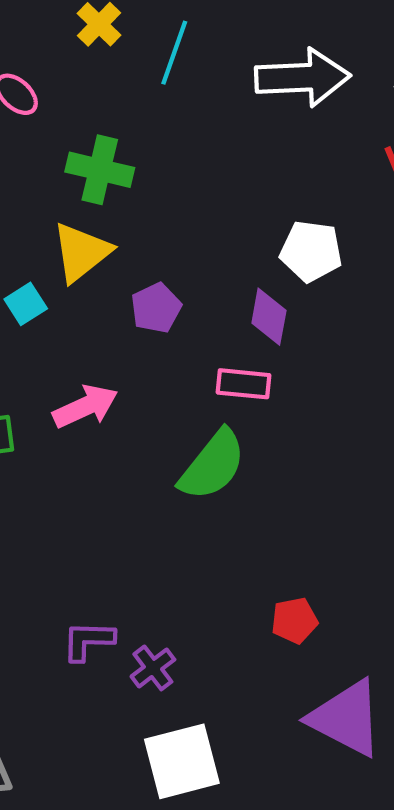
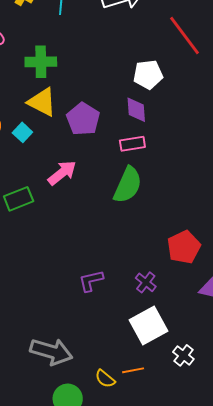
yellow triangle: (81, 252) -> (42, 102), turned -40
purple pentagon: (156, 308) -> (83, 119), size x1.4
red pentagon: (294, 620) -> (184, 247), size x1.5
purple cross: (153, 668) -> (146, 282), moved

